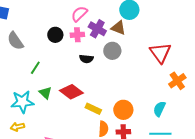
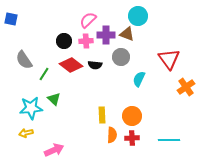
purple cross: (97, 29) -> (106, 35), turned -30
gray semicircle: (15, 41) -> (24, 60), moved
red diamond: (71, 92) -> (71, 65), moved
yellow rectangle: (93, 109) -> (102, 115), turned 63
cyan semicircle: (159, 109) -> (139, 79), moved

